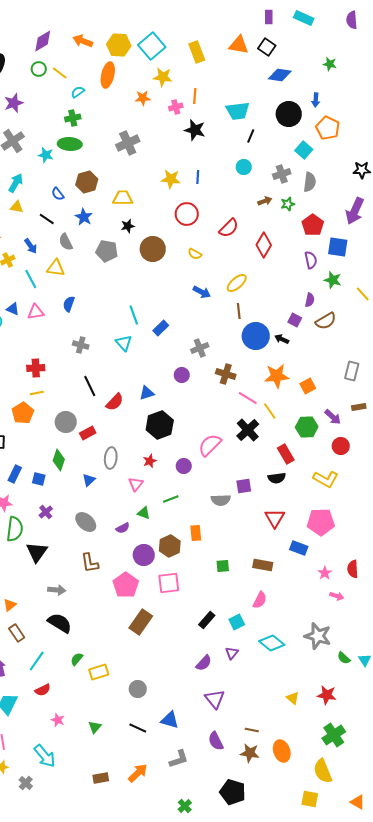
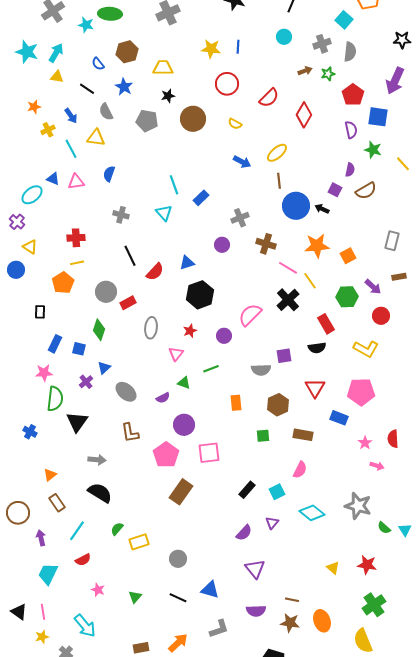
blue triangle: (89, 480) -> (104, 368), moved
brown hexagon: (170, 546) -> (278, 405), moved
purple semicircle: (216, 741) -> (256, 611), turned -66

